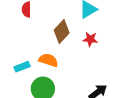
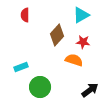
orange semicircle: (48, 60) -> (74, 60), moved

